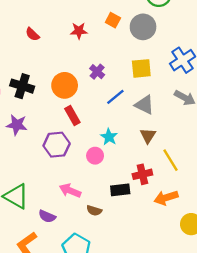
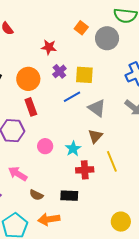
red star: (79, 31) -> (49, 47), moved
yellow square: (141, 68) -> (84, 75), moved
cyan star: (109, 137) -> (73, 149), moved
black rectangle: (120, 190) -> (69, 196), moved
orange arrow: (166, 198) -> (49, 219), moved

